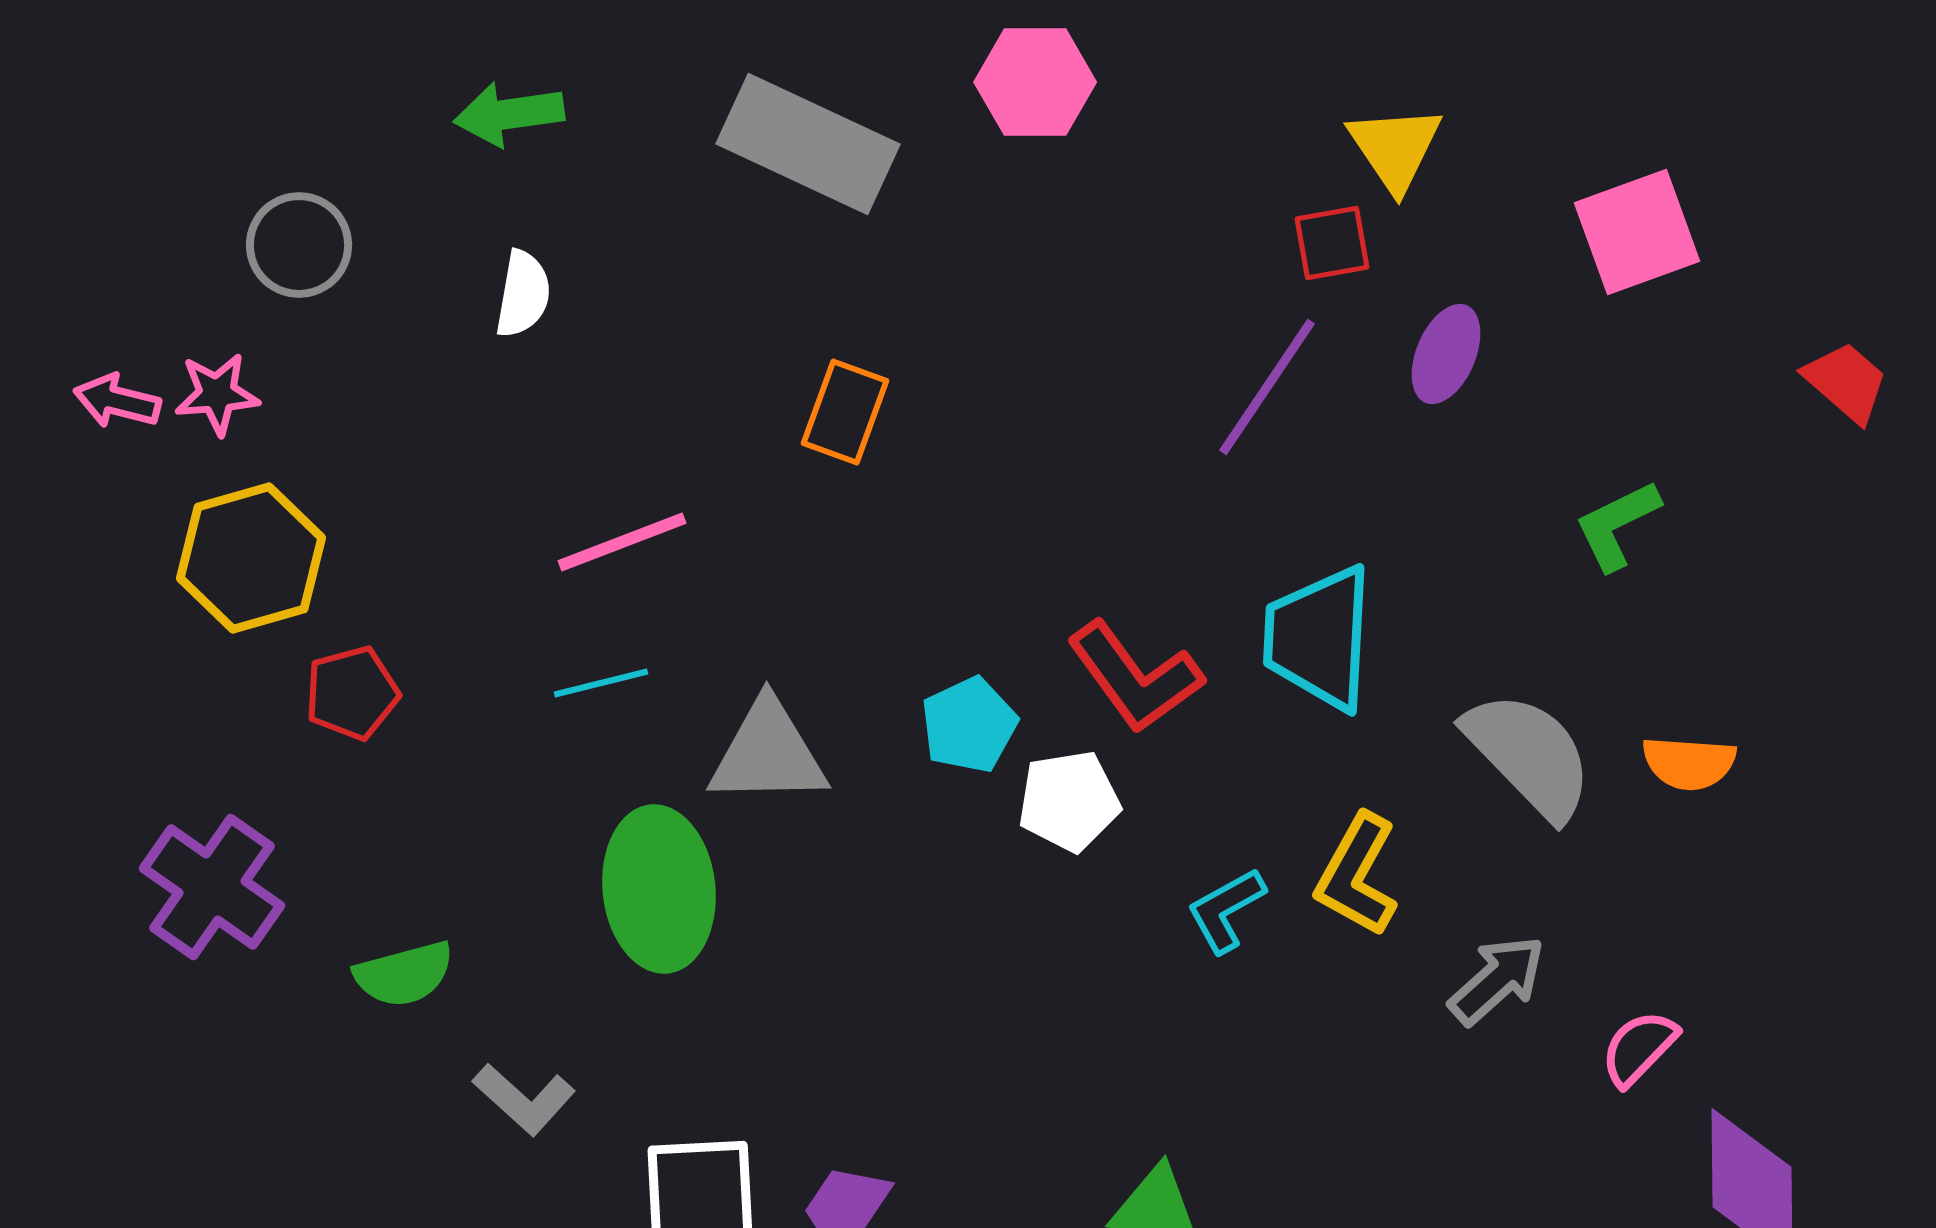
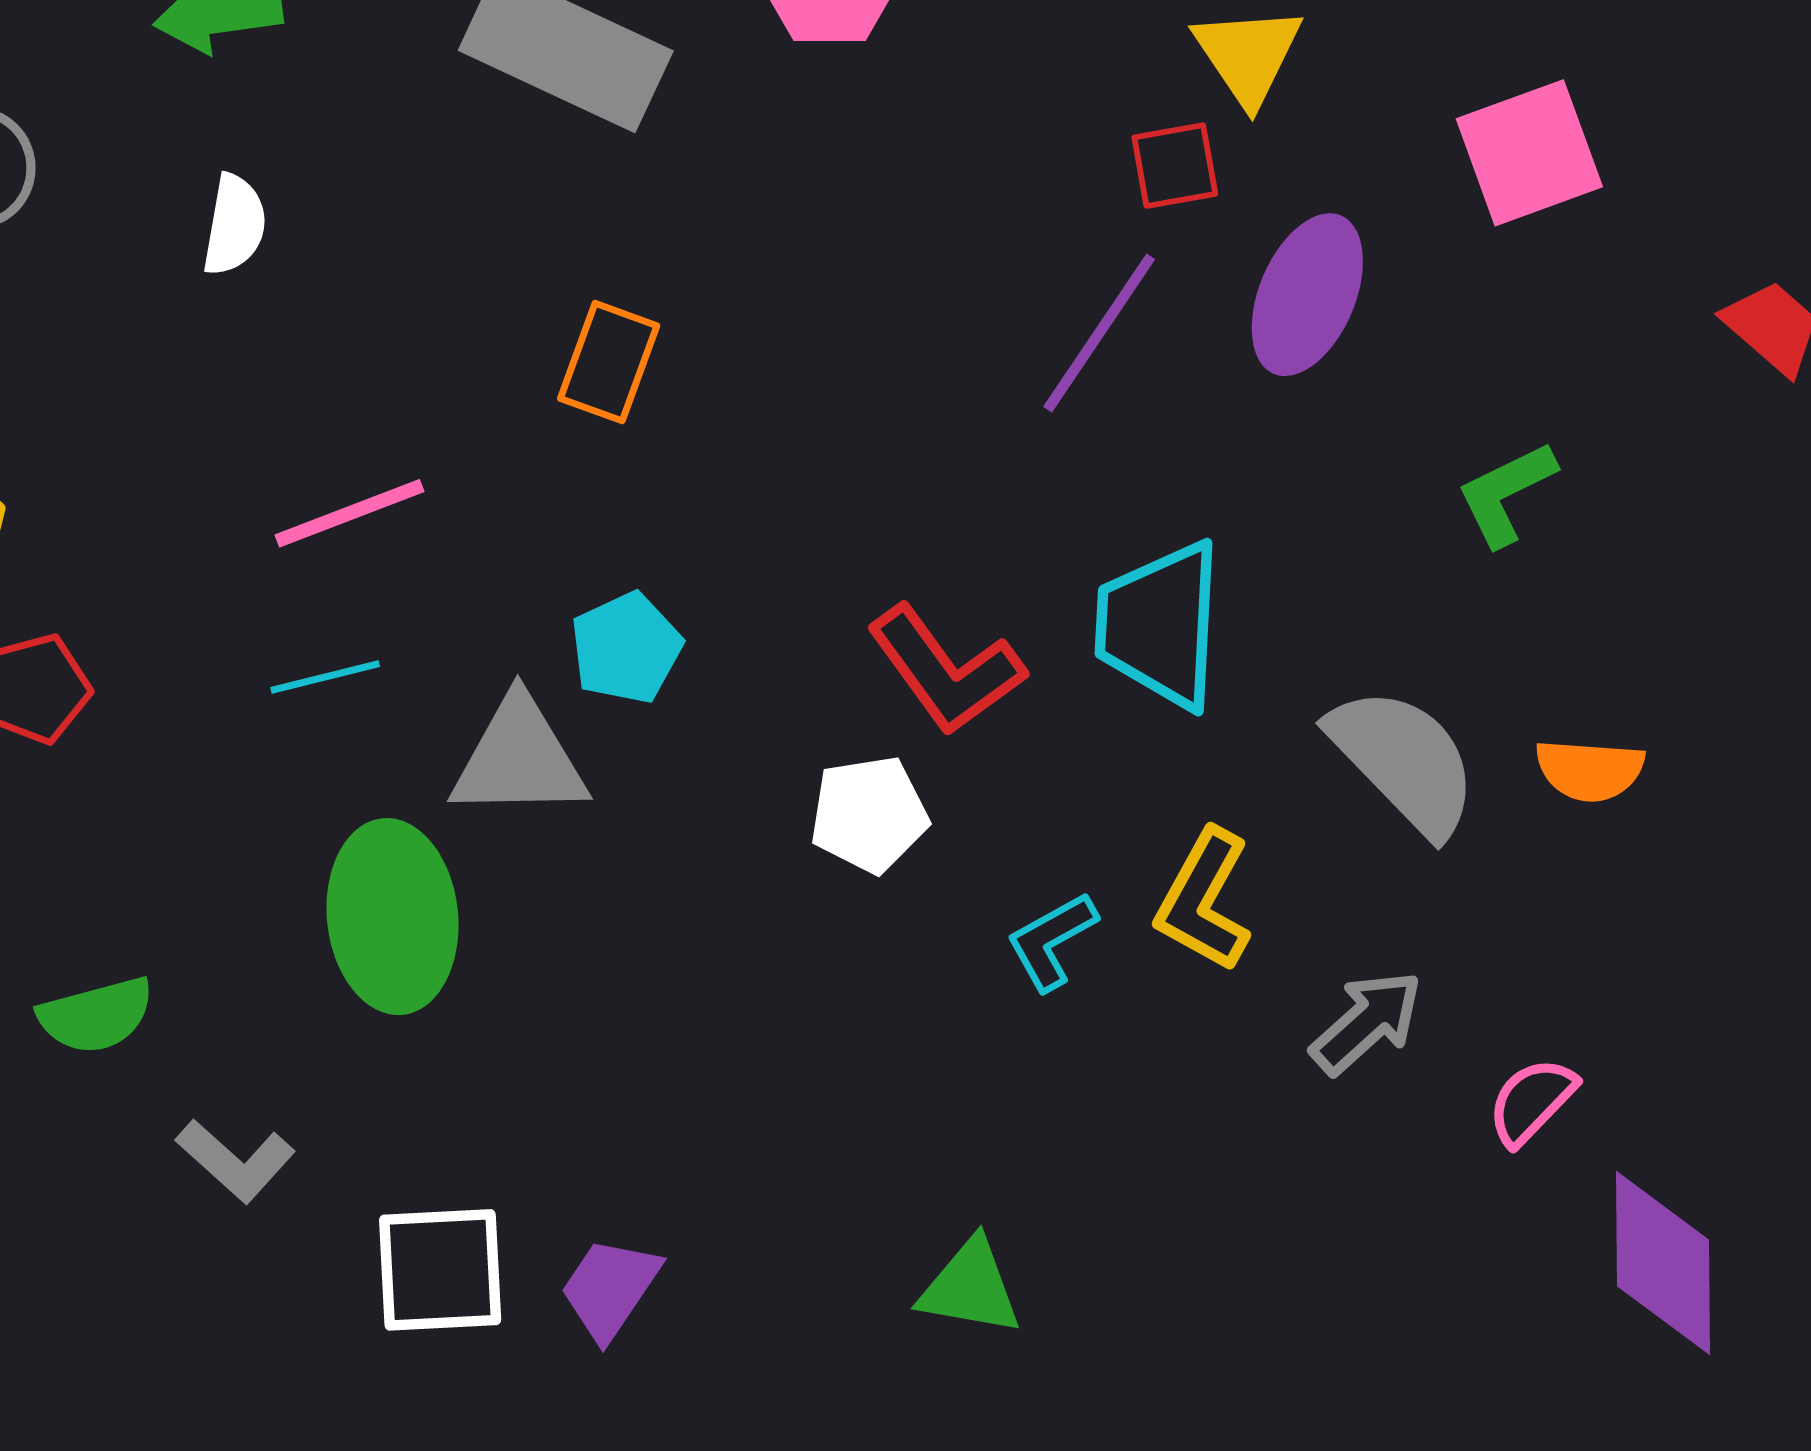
purple ellipse: (1446, 354) -> (1307, 295), size x1.4
cyan pentagon: (969, 725) -> (626, 648), moved

